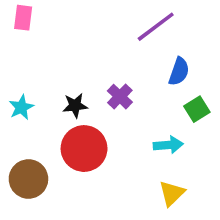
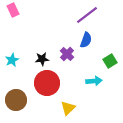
pink rectangle: (23, 18) -> (13, 10), turned -32
blue semicircle: (179, 71) -> (86, 40), moved
yellow triangle: (172, 193) -> (68, 108), moved

